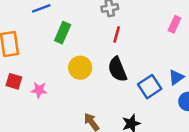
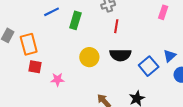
green rectangle: (63, 33) -> (75, 20), moved
black semicircle: (117, 69) -> (120, 55), turned -60
red square: (14, 81) -> (35, 67), moved

